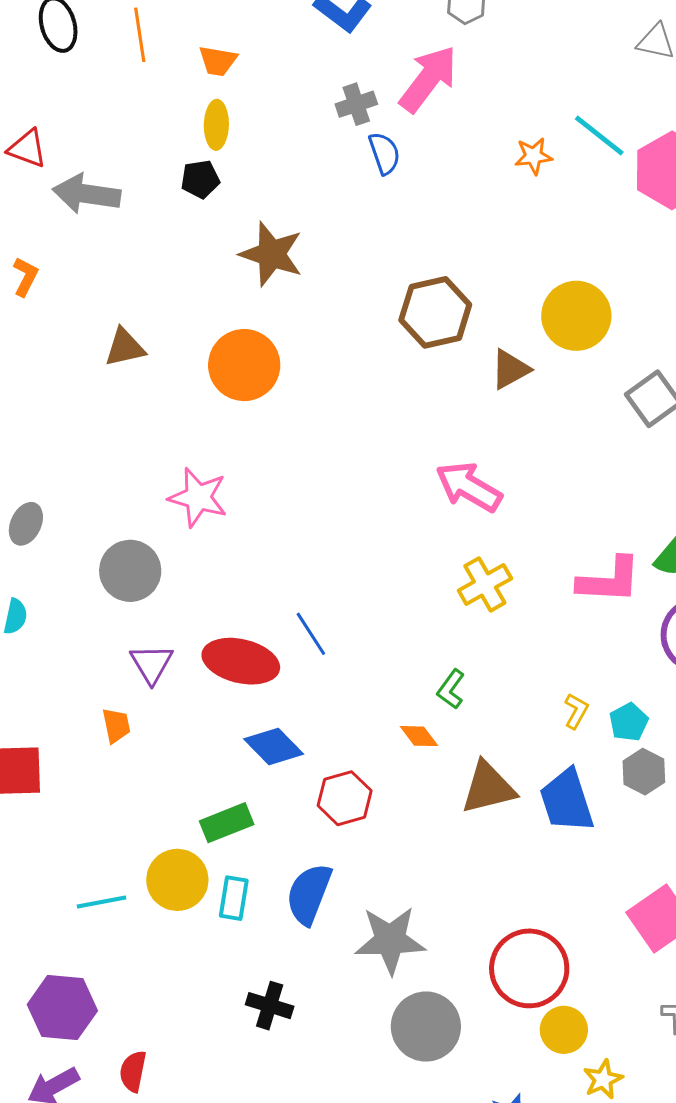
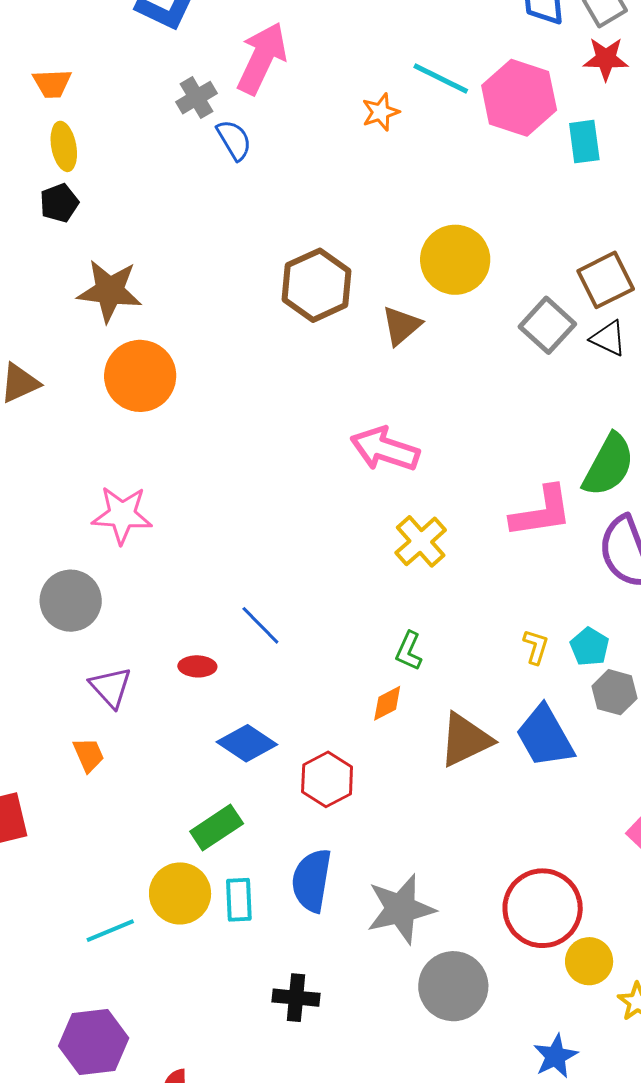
brown star: (271, 254) -> (110, 291), moved
red ellipse: (241, 661) -> (197, 666), size x0.5
orange diamond: (419, 736) -> (387, 703), turned -69

